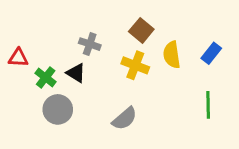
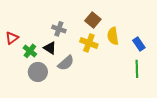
blue rectangle: (211, 53) -> (139, 44), moved, turned -72
red triangle: (18, 58) -> (12, 38), turned -40
gray semicircle: (125, 119) -> (66, 63), moved

